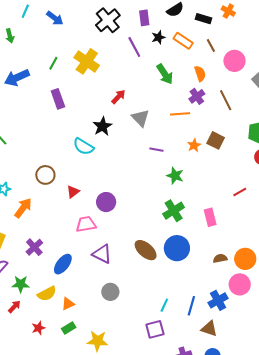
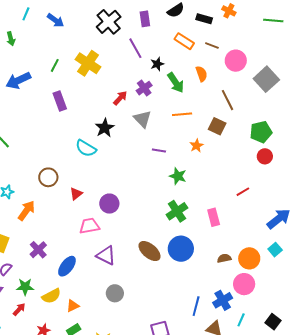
black star: (158, 37) -> (157, 64), moved
brown line: (211, 45) -> (212, 46), turned -40
green arrow: (165, 74) -> (176, 83), moved
purple cross: (197, 96) -> (144, 88), moved
brown square: (216, 140) -> (217, 126), moved
cyan line: (164, 305) -> (241, 320), moved

